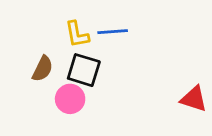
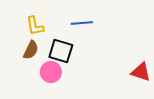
yellow L-shape: (77, 34) -> (35, 26), moved

